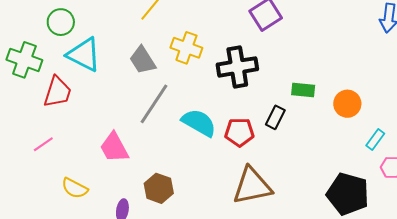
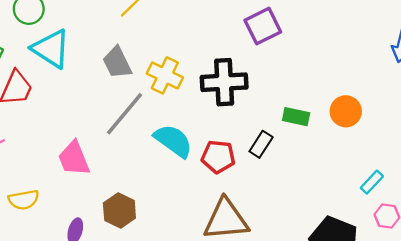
yellow cross: (186, 48) -> (165, 75), moved
orange circle: (347, 104) -> (346, 111), moved
yellow semicircle: (75, 188) -> (24, 200), turned -44

